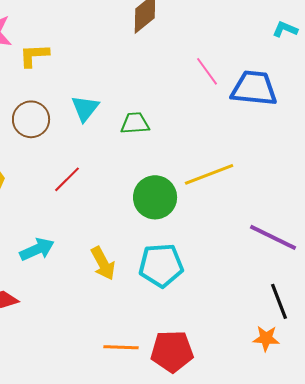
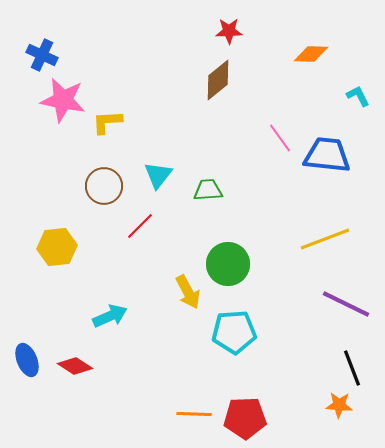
cyan L-shape: (285, 29) -> (358, 96), turned 40
yellow line: (209, 174) -> (325, 239), moved
red line: (67, 179) -> (140, 226), moved
yellow arrow: (103, 263) -> (188, 292), moved

